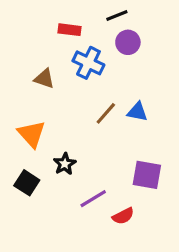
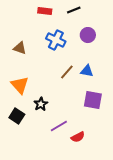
red rectangle: (69, 30) -> (45, 11), moved
purple circle: (128, 42) -> (88, 35), moved
brown triangle: (44, 79) -> (20, 48), moved
purple square: (147, 175) -> (93, 100), moved

